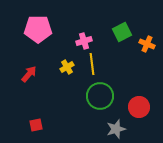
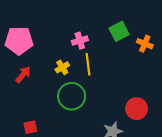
pink pentagon: (38, 29) -> (19, 41), moved
green circle: (100, 96) -> (72, 96), moved

